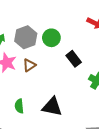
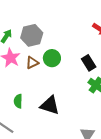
green circle: (51, 38) -> (52, 58), moved
black rectangle: (74, 59) -> (89, 63), moved

